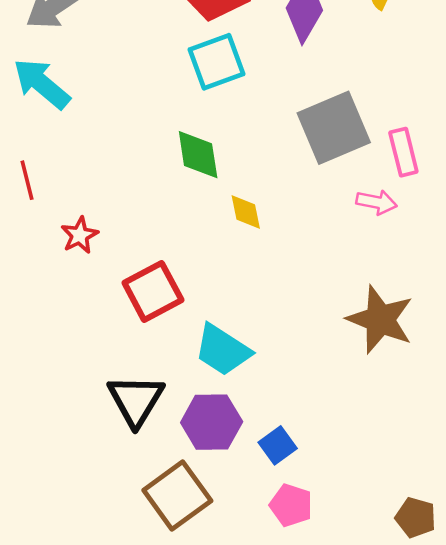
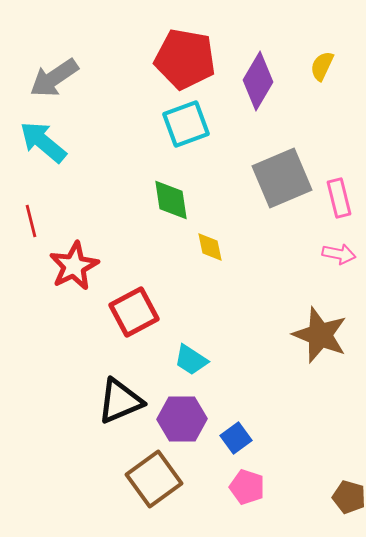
pink arrow: (377, 202) -> (339, 254), moved
red star: (80, 235) -> (74, 266), size x1.6
cyan trapezoid: (223, 350) -> (191, 360), size x0.7
black triangle: (136, 400) -> (120, 401), turned 36

